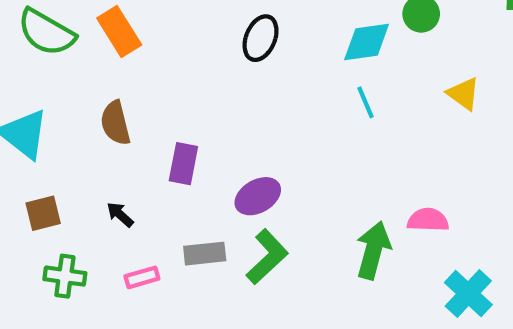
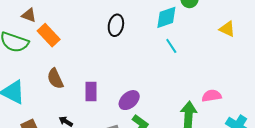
yellow triangle: (463, 94) -> (227, 29), moved

